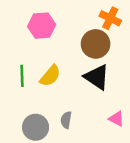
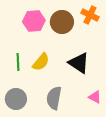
brown circle: (96, 44) -> (62, 22), moved
gray semicircle: (66, 120) -> (54, 98), size x1.6
gray circle: (36, 127) -> (16, 99), moved

